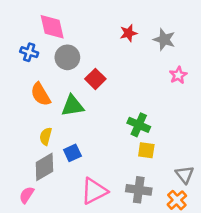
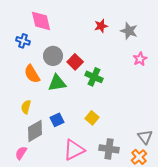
gray circle: (67, 57) -> (53, 56), moved
green cross: (139, 125) -> (94, 77), moved
yellow semicircle: (46, 136) -> (26, 107), moved
yellow square: (146, 150) -> (92, 118), moved, turned 32

